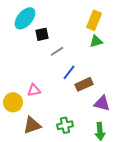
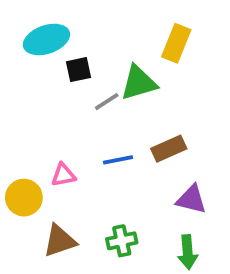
cyan ellipse: (25, 18) -> (46, 40), turned 30
green triangle: (96, 41) -> (139, 83), moved, size x1.5
blue line: (69, 72) -> (118, 160), moved, turned 42
brown rectangle: (84, 84) -> (169, 149), moved

